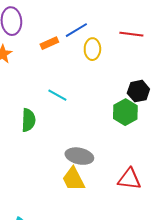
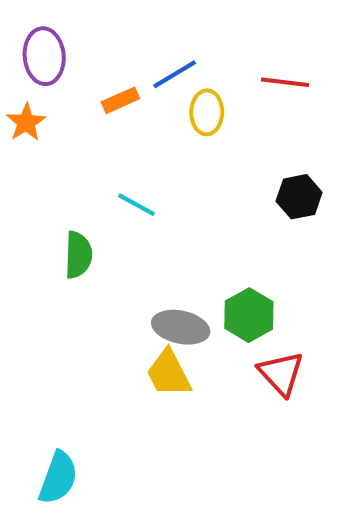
green hexagon: (125, 112) -> (249, 315), moved
red triangle: (129, 179) -> (281, 373), turned 40

